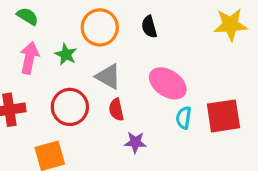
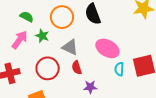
green semicircle: (27, 16) -> (27, 17), moved
black semicircle: (149, 27) -> (93, 14), size x1.5
pink arrow: (29, 58) -> (20, 40), turned 30

